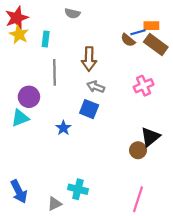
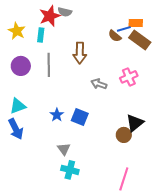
red star: (17, 18) -> (50, 16), moved
gray arrow: (96, 87) -> (99, 84), moved
purple circle: (29, 97) -> (21, 66), moved
blue square: (89, 109) -> (80, 117), moved
blue arrow: (19, 191) -> (16, 129), moved
gray triangle: (55, 204) -> (64, 149), moved, turned -40

